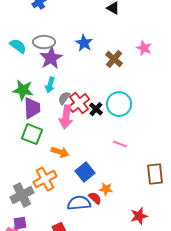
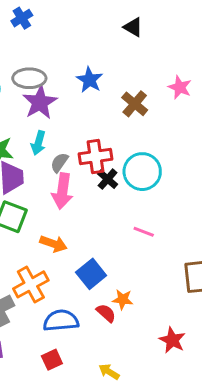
red cross: (79, 103) -> (96, 157), moved, turned 30
blue semicircle: (79, 203) -> (61, 321), moved
red star: (139, 216) -> (172, 340), turned -30

